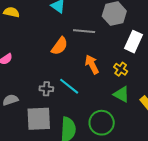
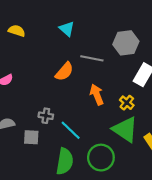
cyan line: (69, 86) -> (71, 130), moved
green triangle: (121, 94) -> (125, 129), size x1.5
gray square: (39, 119) -> (31, 137), moved, size x0.6

